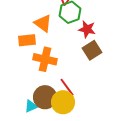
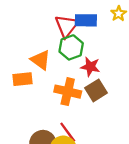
orange cross: (45, 59) -> (68, 92), moved

